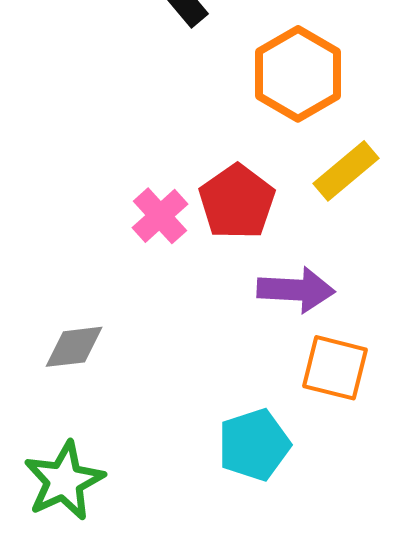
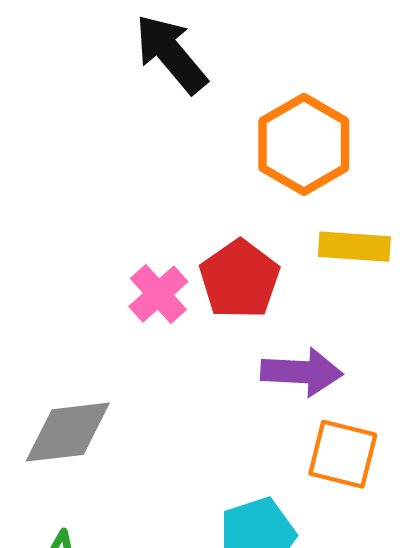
yellow rectangle: (346, 171) -> (354, 247), turned 44
gray diamond: (74, 347) -> (68, 432), size x1.4

